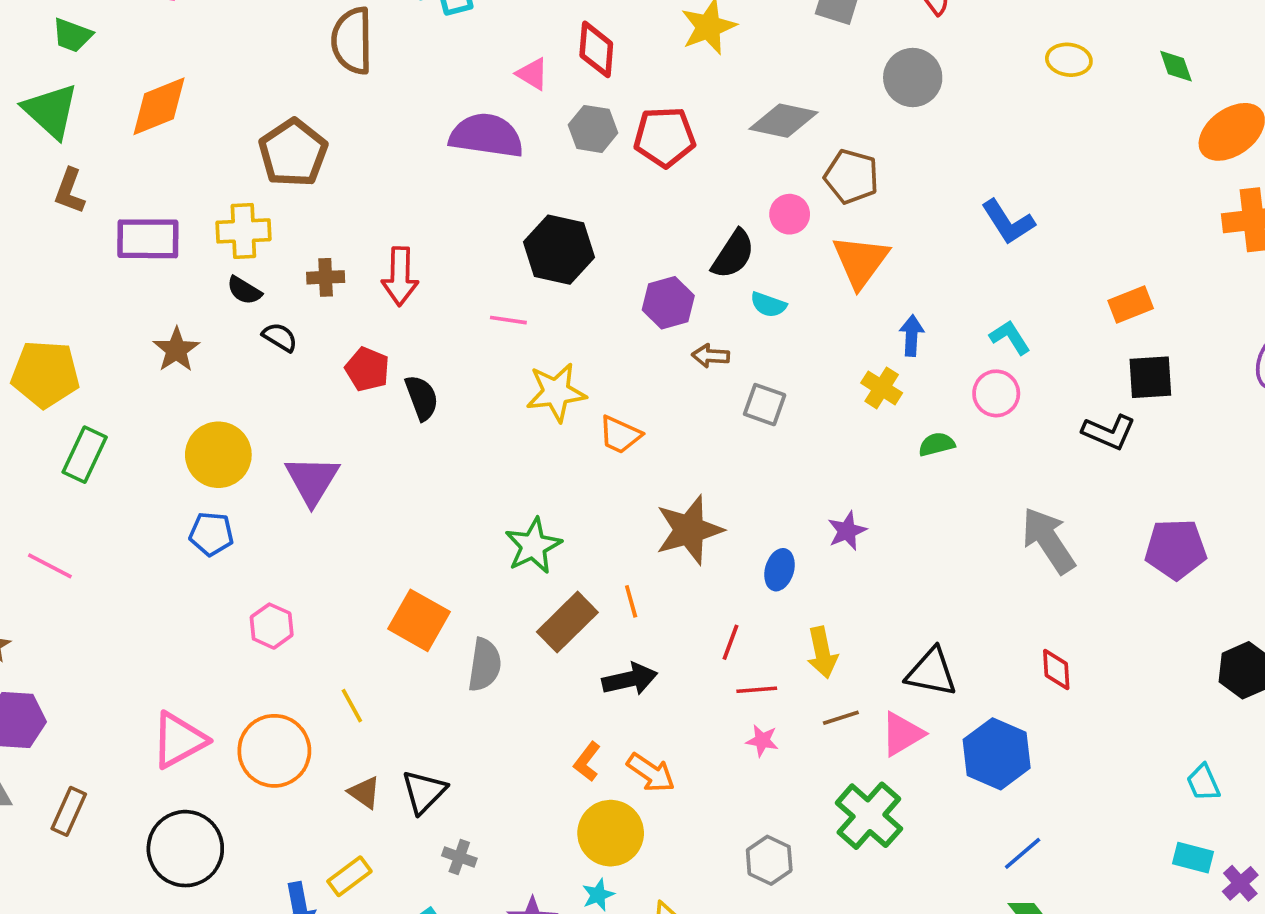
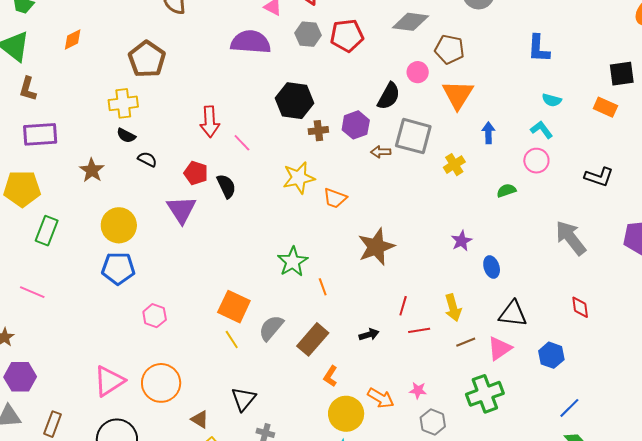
orange diamond: (159, 106) -> (73, 39), size x0.6
blue L-shape: (1008, 222) -> (539, 49), moved, turned 40
purple rectangle: (148, 239) -> (40, 134), moved
brown cross: (326, 277) -> (318, 131), moved
orange rectangle: (1131, 304) -> (605, 107), turned 50
cyan semicircle: (768, 305) -> (552, 100), moved
pink line: (508, 320) -> (242, 143), moved, turned 42
black square: (1150, 377) -> (622, 74), moved
yellow cross: (882, 388) -> (454, 165), moved, turned 30
gray square: (765, 405) -> (413, 136), moved, size x1.6
purple triangle: (312, 480) -> (181, 210), moved
blue pentagon: (211, 534) -> (118, 268), size x1.4
blue ellipse: (779, 570) -> (492, 267), moved, turned -30
orange line: (631, 601) -> (323, 287), moved
brown rectangle: (567, 622) -> (313, 339), moved
gray semicircle: (485, 665) -> (271, 328), turned -144
black arrow: (630, 679) -> (369, 335), moved, size x0.7
yellow line: (352, 706) -> (232, 340), moved
pink star: (762, 741) -> (418, 390), moved
blue hexagon: (997, 754) -> (551, 355), size x0.7
orange arrow: (651, 773) -> (381, 398), moved
brown triangle: (364, 793) -> (200, 419), moved
green cross: (869, 816) -> (485, 394), turned 33

